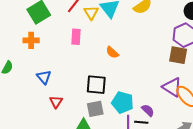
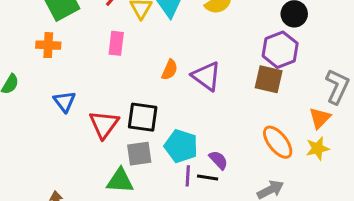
orange semicircle: (112, 52) -> (170, 70), turned -112
purple triangle: (172, 87) -> (206, 76), moved
red triangle: (56, 102) -> (104, 124), moved, size x1.5

